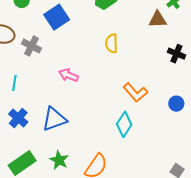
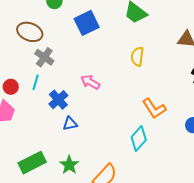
gray cross: (32, 46) -> (44, 57), moved
blue cross: (18, 118) -> (58, 100), moved
blue triangle: (54, 119) -> (70, 124), size x0.6

